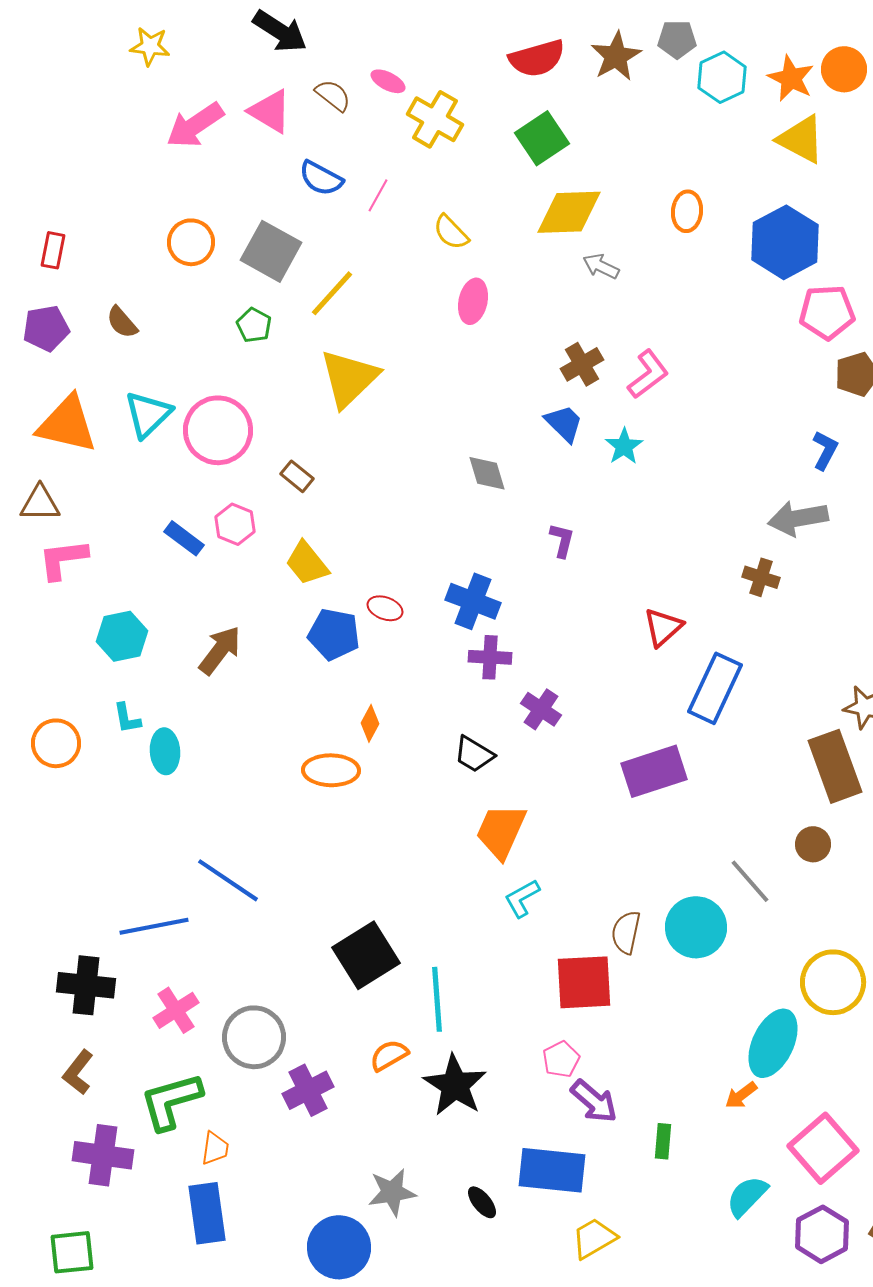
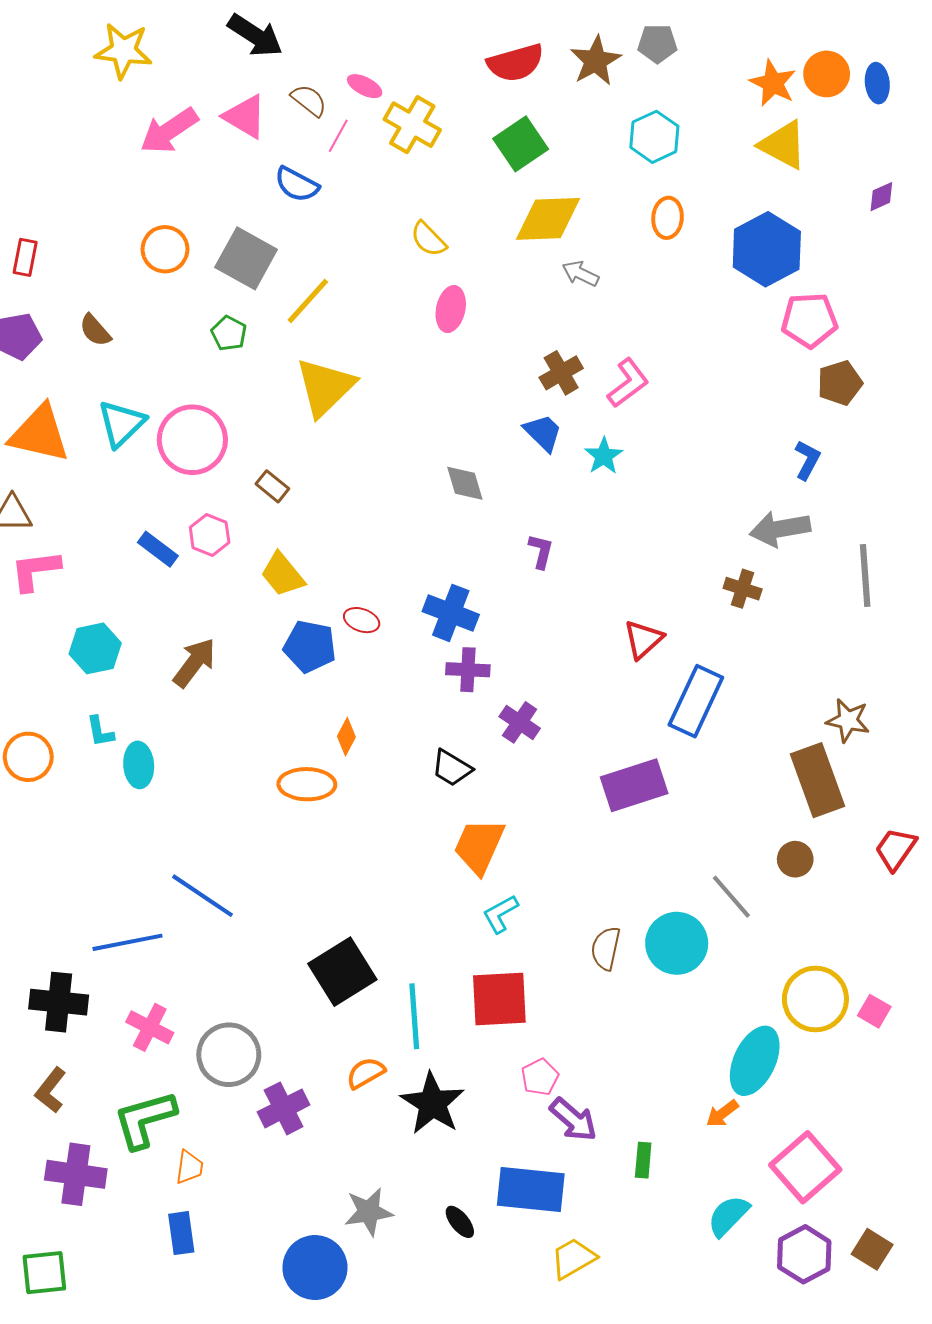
yellow star: (150, 46) -> (123, 51), size x1.4
cyan hexagon: (722, 77) -> (654, 137), moved
pink line: (378, 195) -> (338, 136), moved
red square: (584, 982) -> (499, 999), moved
pink cross: (176, 1010) -> (150, 1027), turned -30
blue rectangle: (207, 1213) -> (181, 1233), size x0.7

